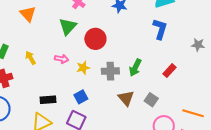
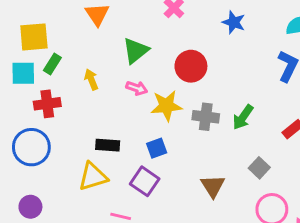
green triangle: (68, 26) -> (136, 51), moved
yellow star: (83, 68) -> (166, 106), size x1.5
brown triangle: (126, 98) -> (213, 186), moved

